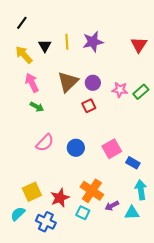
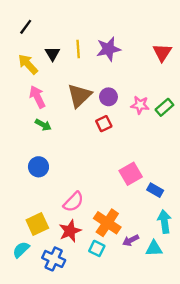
pink semicircle: (45, 143) -> (73, 202), moved
blue circle: (76, 148) -> (38, 167), moved

